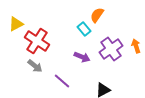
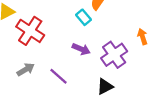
purple cross: (111, 49) -> (114, 55), moved
gray arrow: (35, 66) -> (26, 69), moved, turned -70

